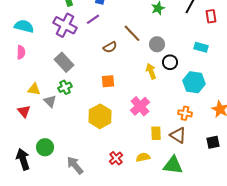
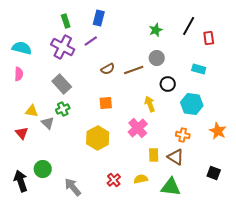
brown line: (132, 33) -> (134, 70), moved, turned -66
gray circle: (157, 44) -> (157, 58), moved
yellow arrow: (151, 71) -> (150, 104), moved
black square: (213, 142) -> (214, 173), moved, turned 32

